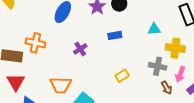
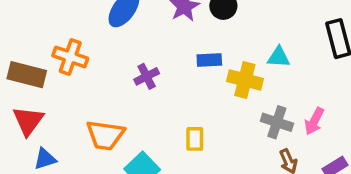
yellow cross: (175, 48) -> (245, 80), moved
pink arrow: (180, 74) -> (314, 121), moved
yellow rectangle: (122, 76) -> (195, 139), moved, turned -64

